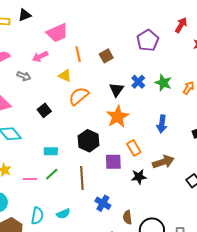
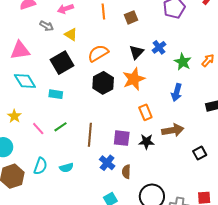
yellow triangle: (65, 76) -> (71, 34), moved
green star: (163, 83) -> (183, 62), moved
black square: (44, 110) -> (62, 63), size x1.6
black hexagon: (88, 141) -> (103, 83), moved
cyan rectangle: (51, 151) -> (56, 94), moved
purple square: (113, 162) -> (122, 138), moved
pink line: (30, 179) -> (38, 129), turned 40
brown semicircle: (127, 217) -> (126, 172), moved

